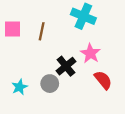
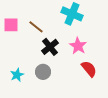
brown line: (42, 31) -> (36, 27), turned -63
black cross: (66, 66) -> (50, 47), moved

